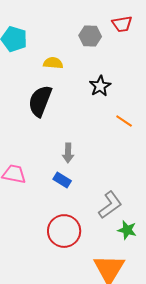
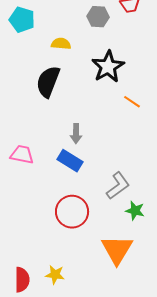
black star: (100, 86) -> (108, 67), size x1.5
blue rectangle: (62, 180) -> (70, 161), size x1.4

